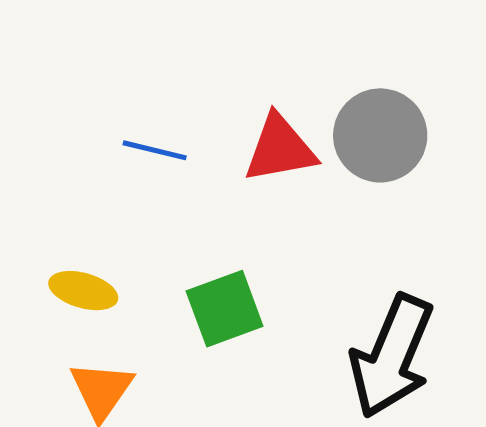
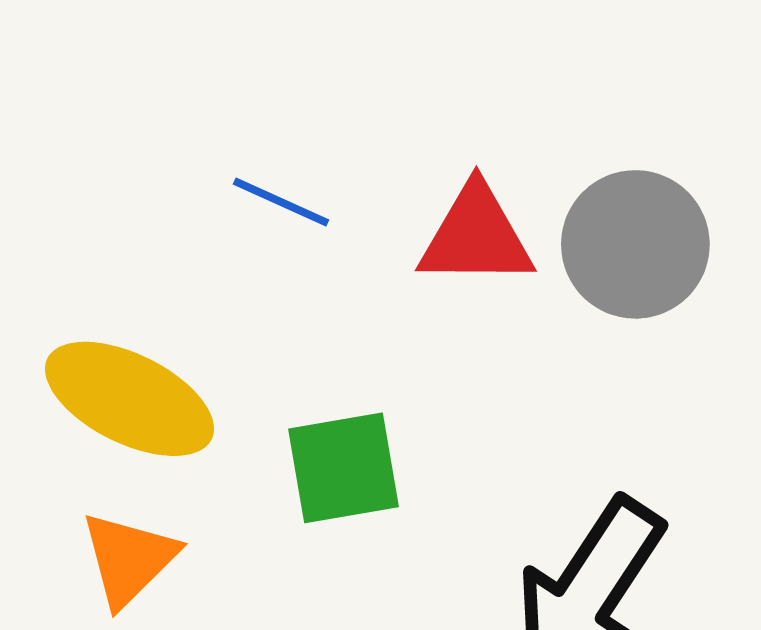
yellow ellipse: (83, 291) -> (129, 399), size x1.6

